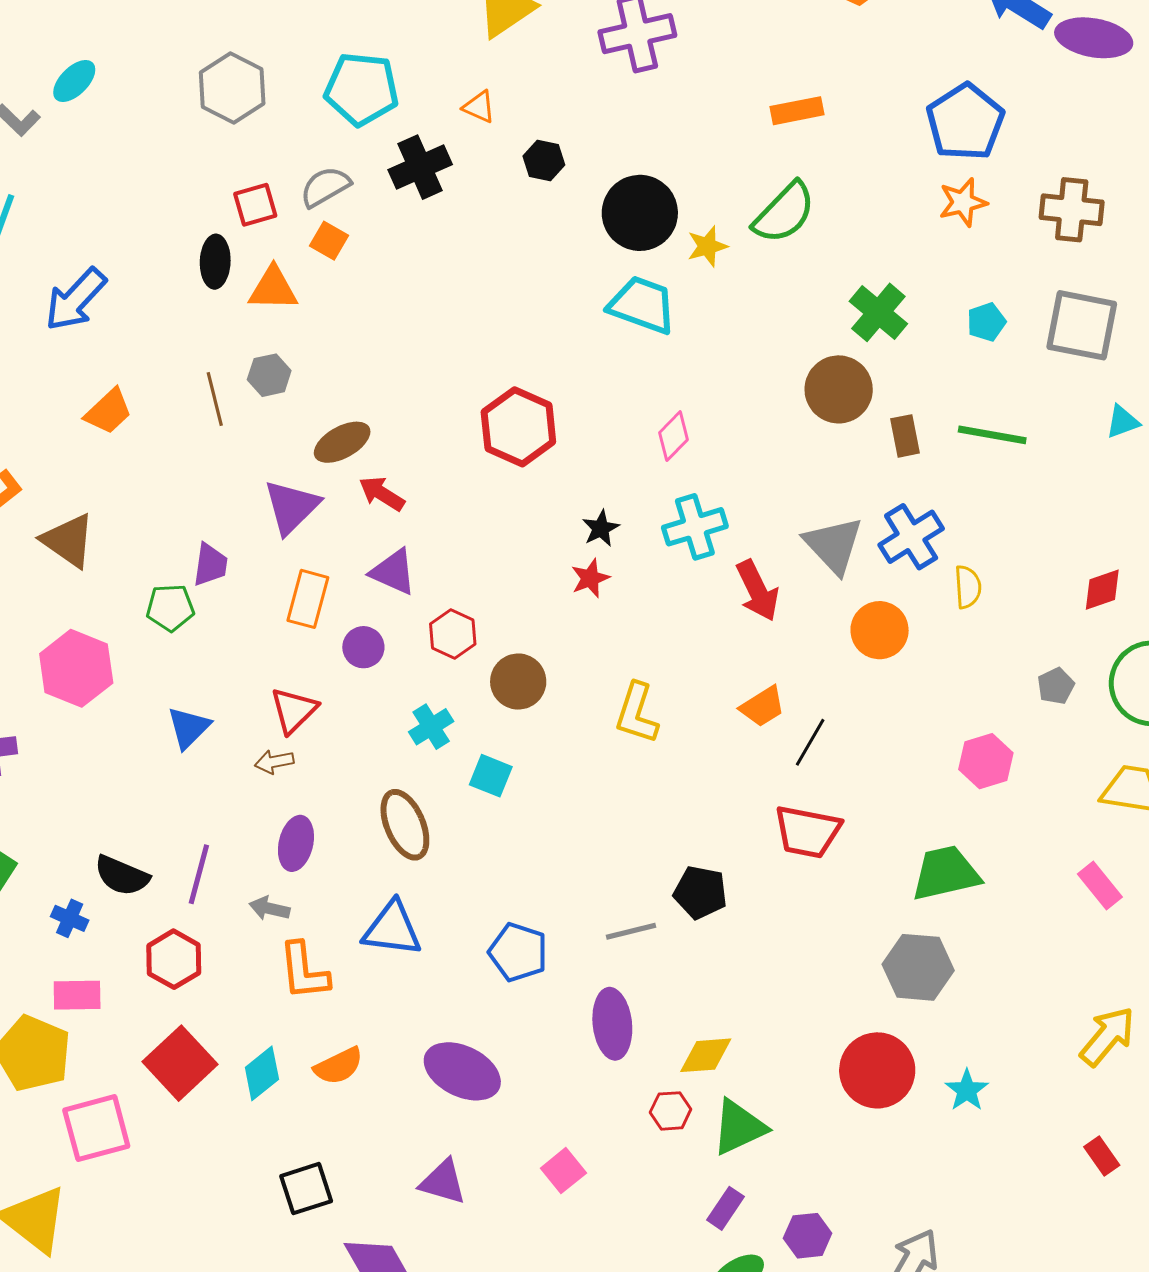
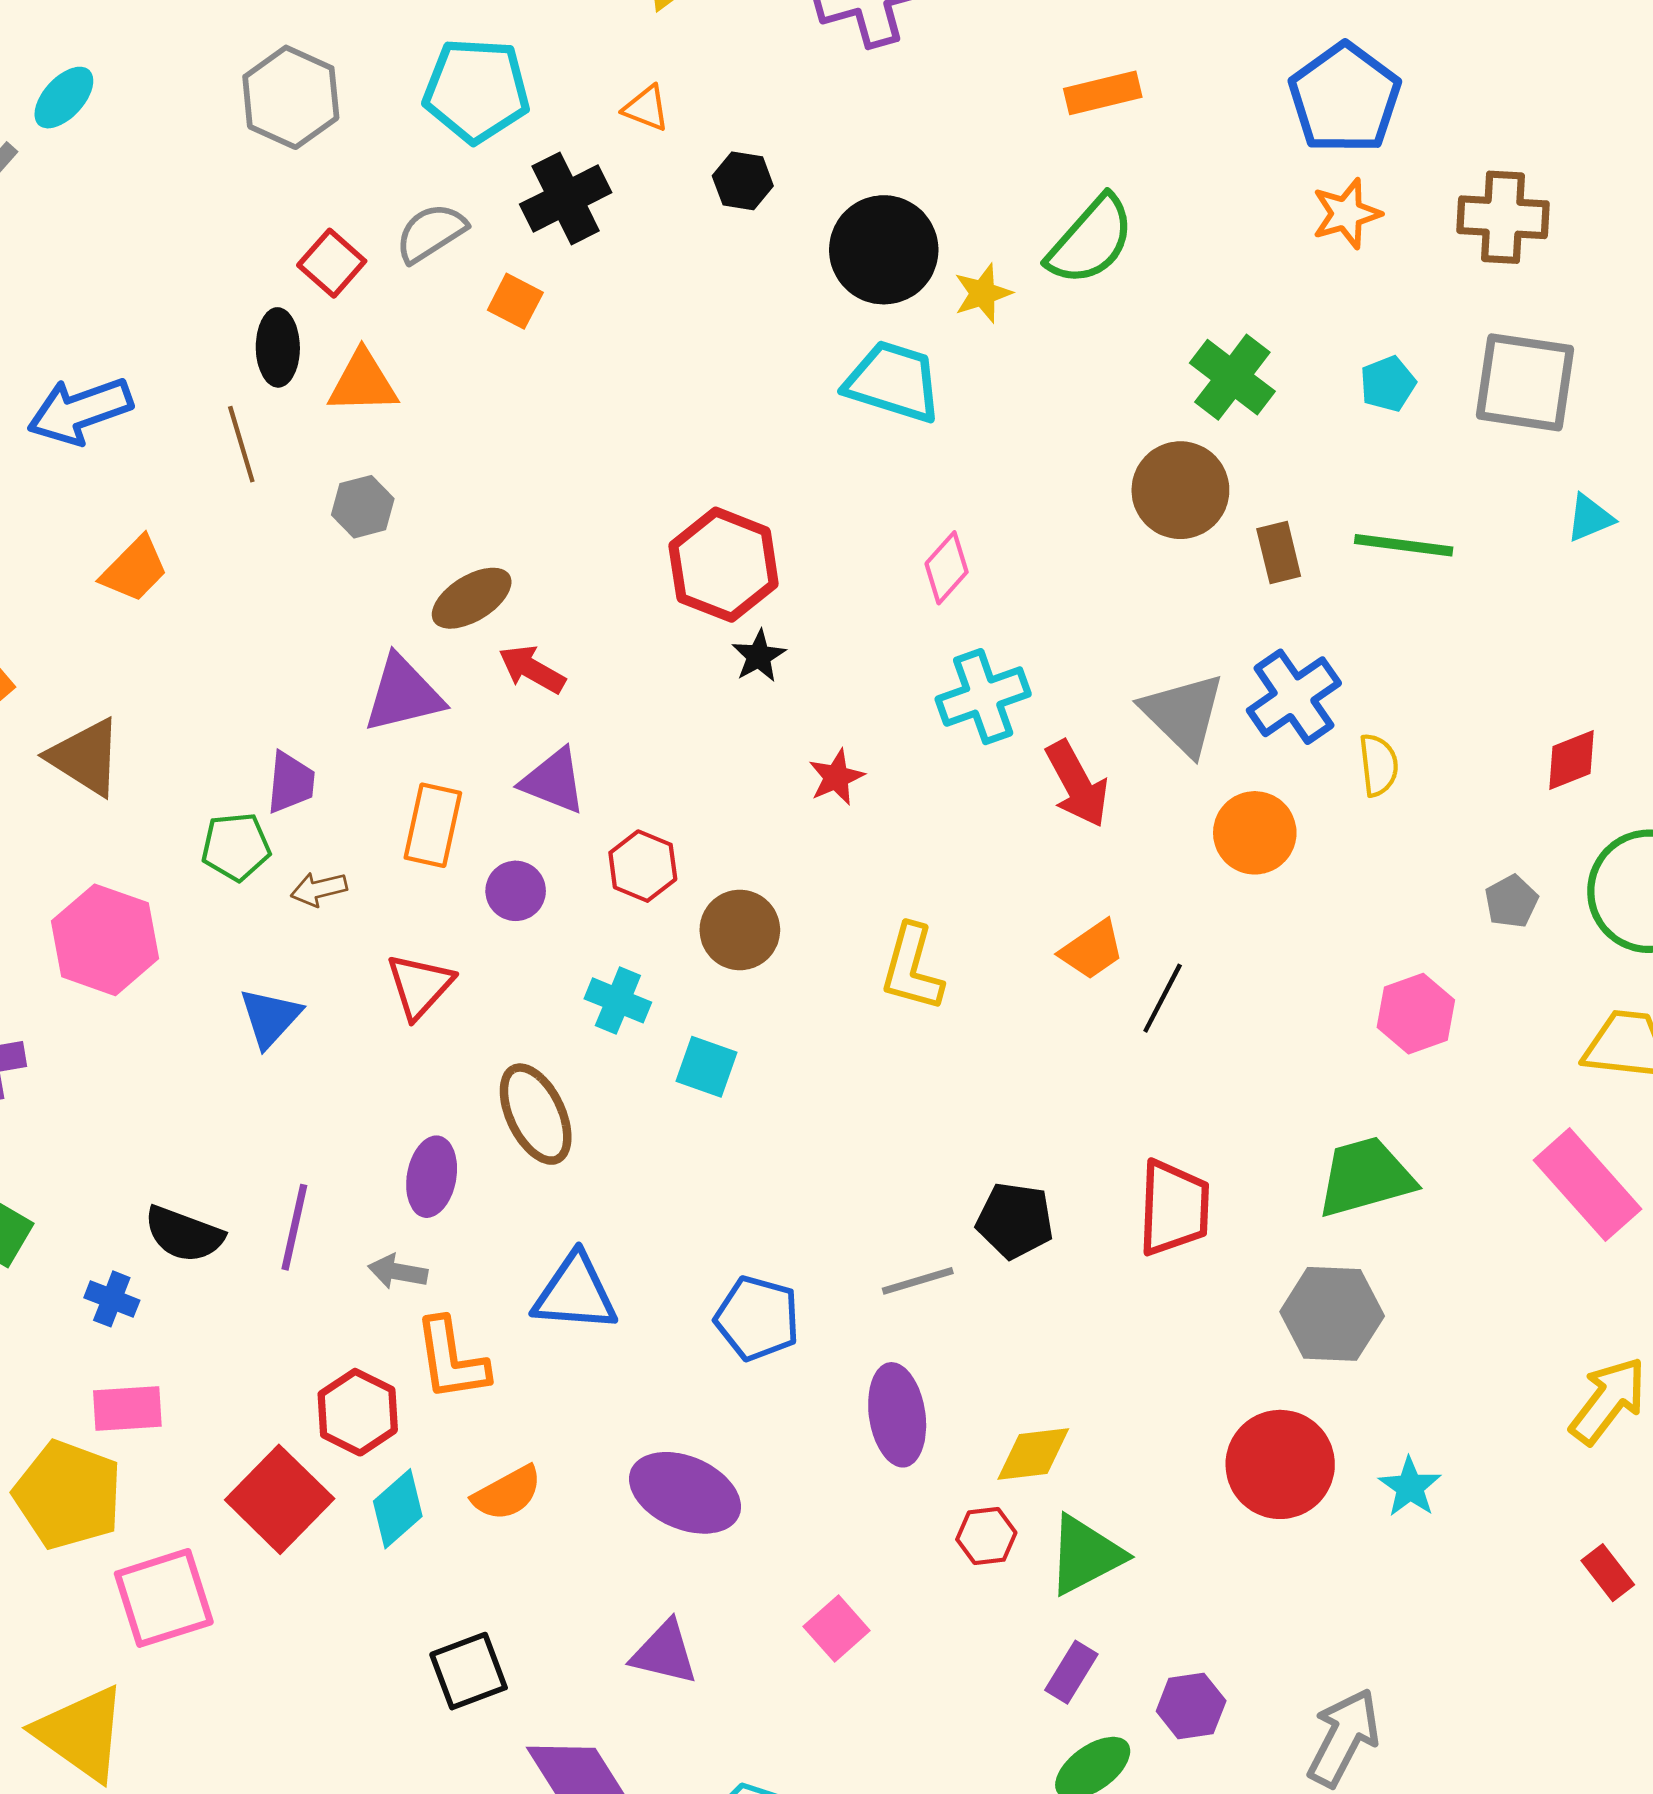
red square: (255, 205) -> (332, 263), turned -30
orange square: (329, 241) -> (515, 301), moved
blue arrow: (75, 299) -> (80, 411), turned 30
brown line: (215, 399) -> (241, 444), moved
purple triangle: (291, 507) -> (403, 694), turned 34
black star: (601, 528) -> (759, 656), moved
cyan cross: (431, 727) -> (618, 1000), turned -33
brown arrow: (274, 762) -> (319, 889), moved
brown ellipse: (405, 825) -> (536, 1114), moved
red trapezoid: (807, 832) -> (1174, 1208), moved, turned -96
pink rectangle: (1100, 885) -> (1587, 1185), size x1.6
red hexagon: (174, 959) -> (358, 1412), moved

